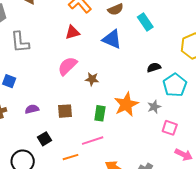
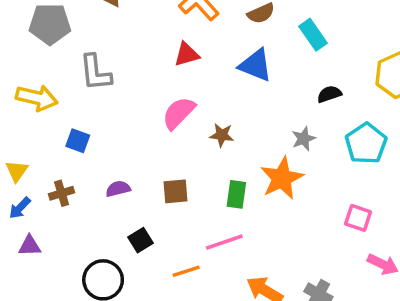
black semicircle: (154, 67) -> (329, 94), moved
gray star: (154, 107) -> (304, 139), moved

